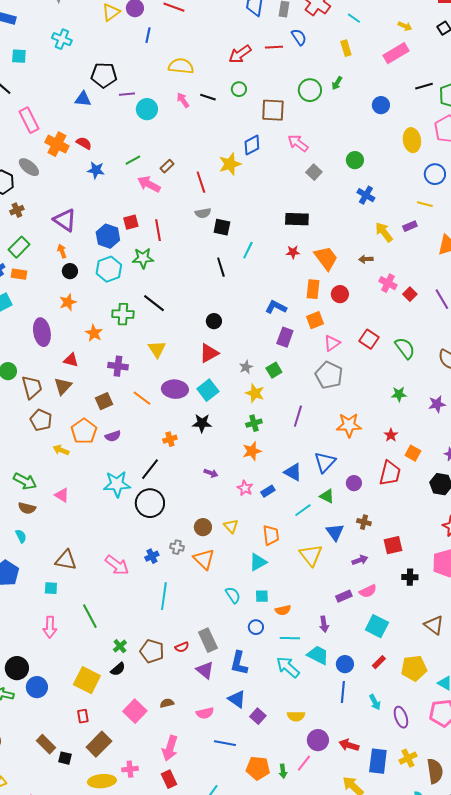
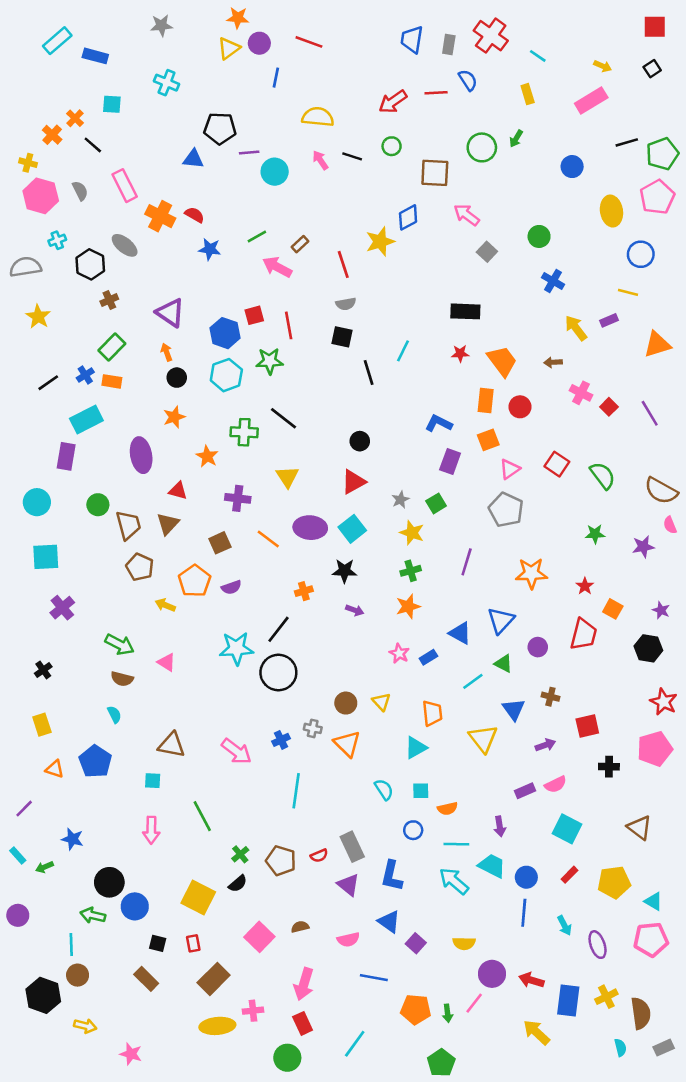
black square: (222, 227) -> (342, 337), moved
purple arrow: (211, 473) -> (355, 610), moved
black square: (65, 758) -> (158, 943), moved

